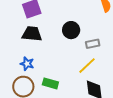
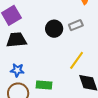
gray rectangle: (93, 44) -> (76, 25), moved

